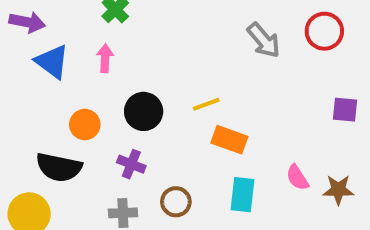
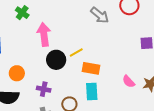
pink arrow: (105, 58) -> (44, 34), moved, size x1.6
black circle: (144, 111) -> (56, 60), moved
cyan rectangle: (242, 195) -> (92, 92), moved

